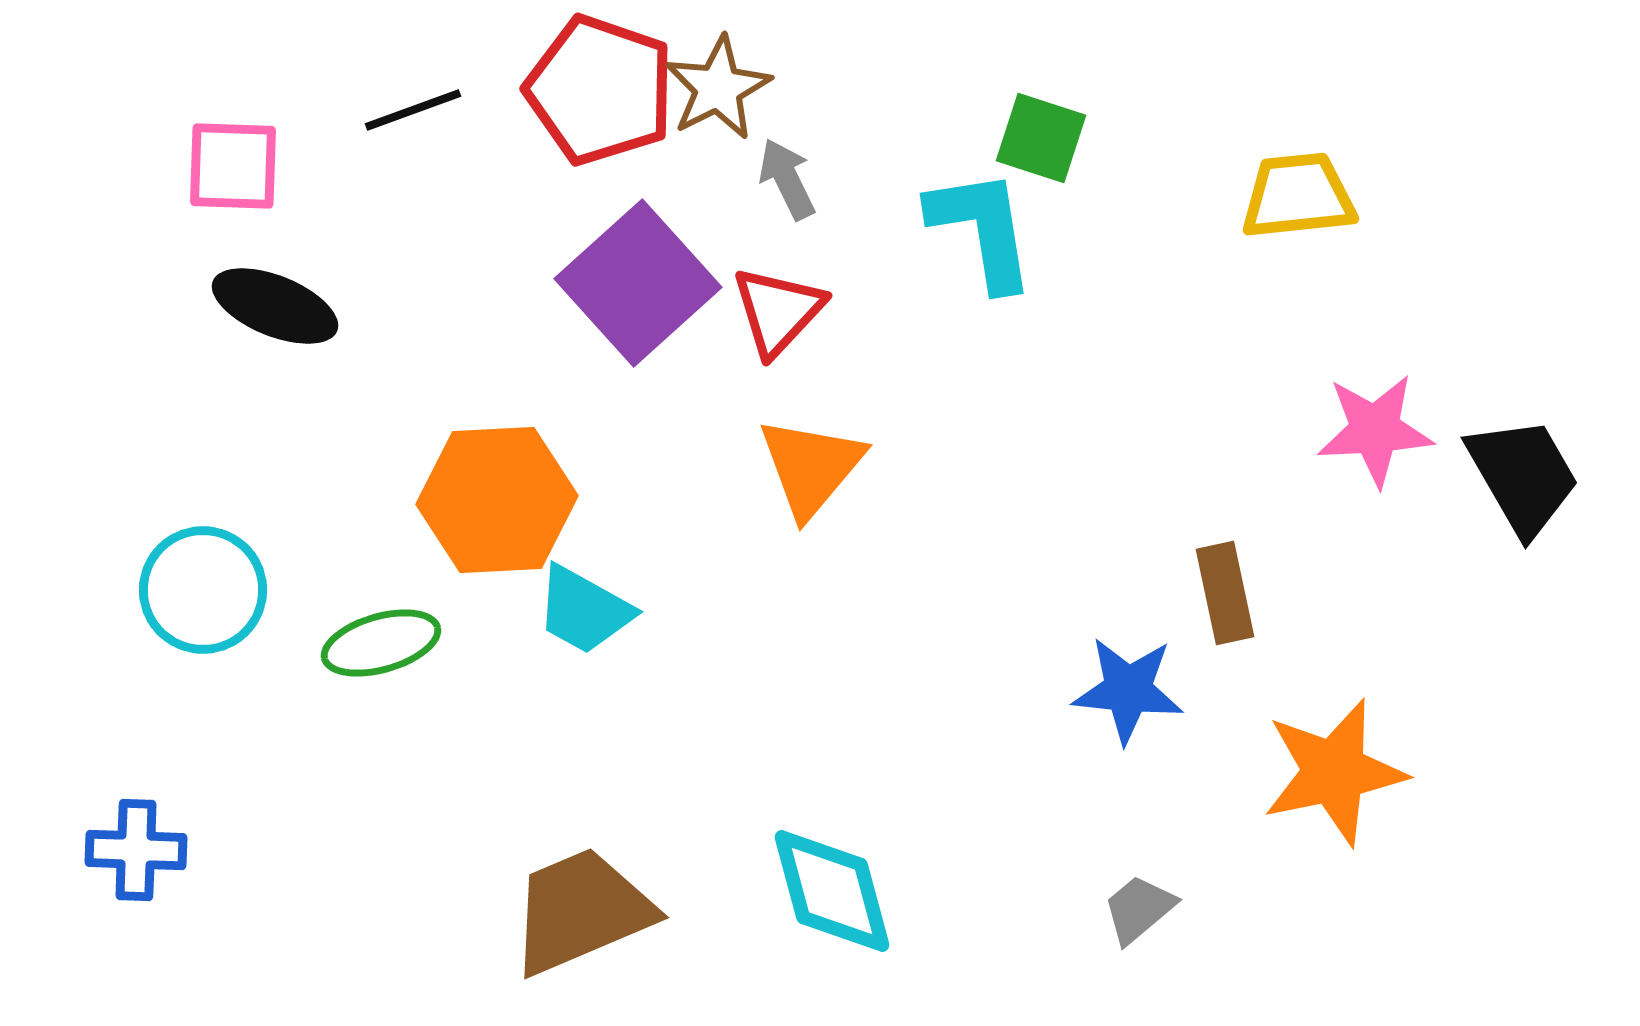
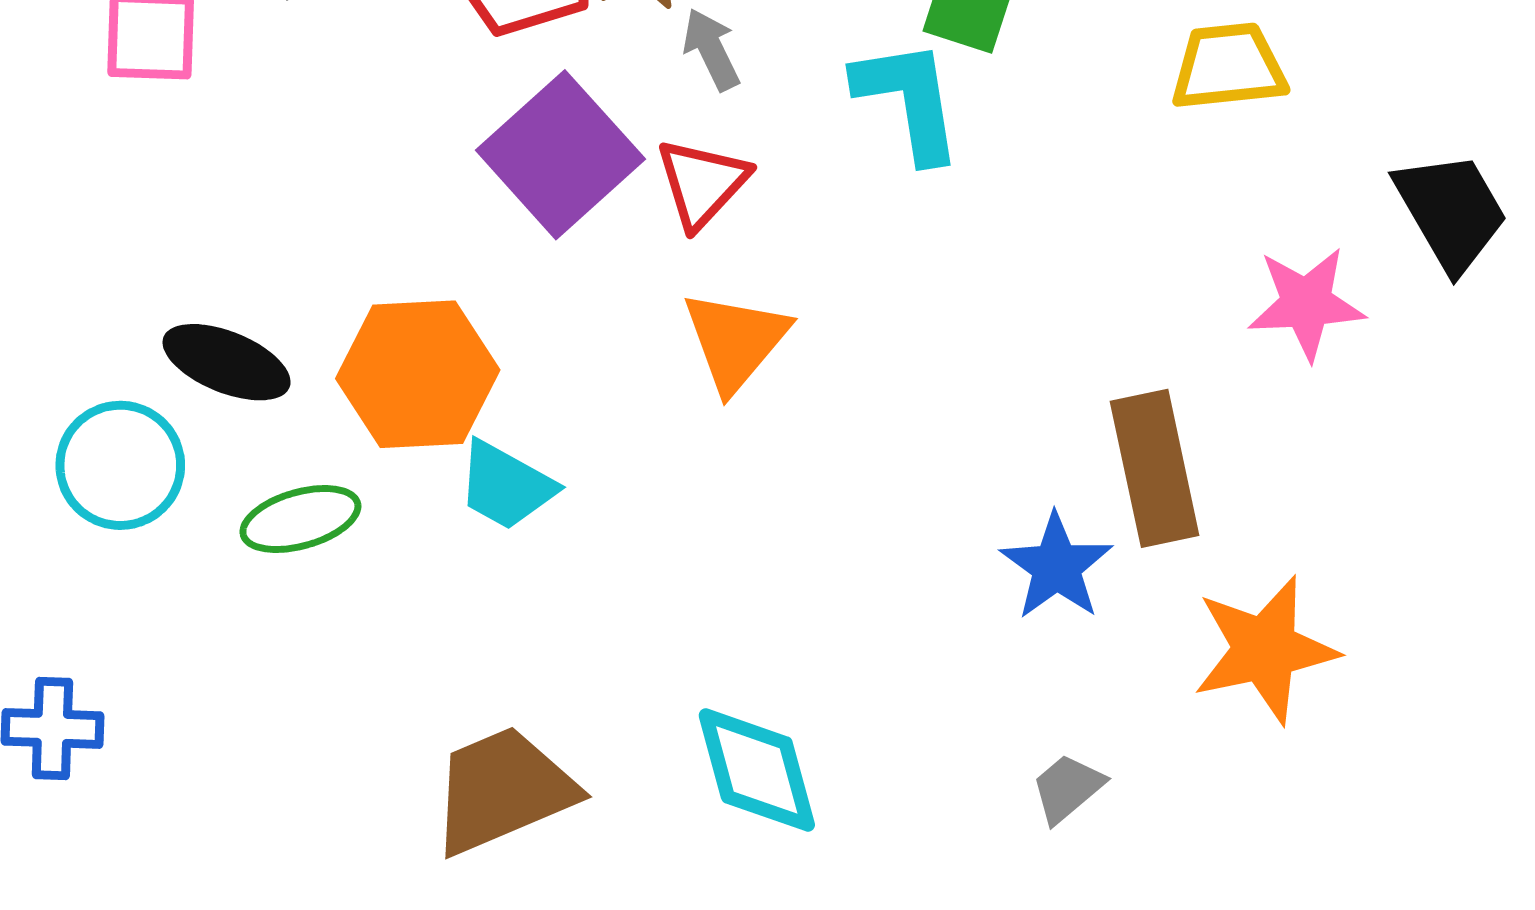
black ellipse: (275, 306) -> (227, 362), moved
black trapezoid: (1523, 476) -> (1451, 211), moved
brown rectangle: (1225, 593) -> (1155, 468), size x1.5
blue star: (1128, 690) -> (1056, 567), turned 30

